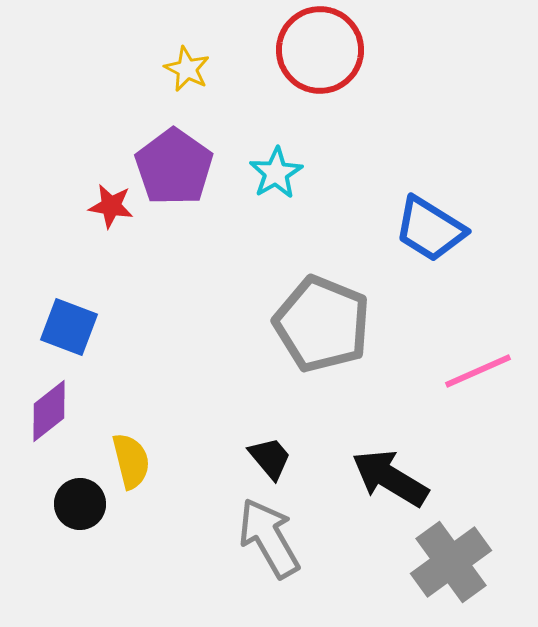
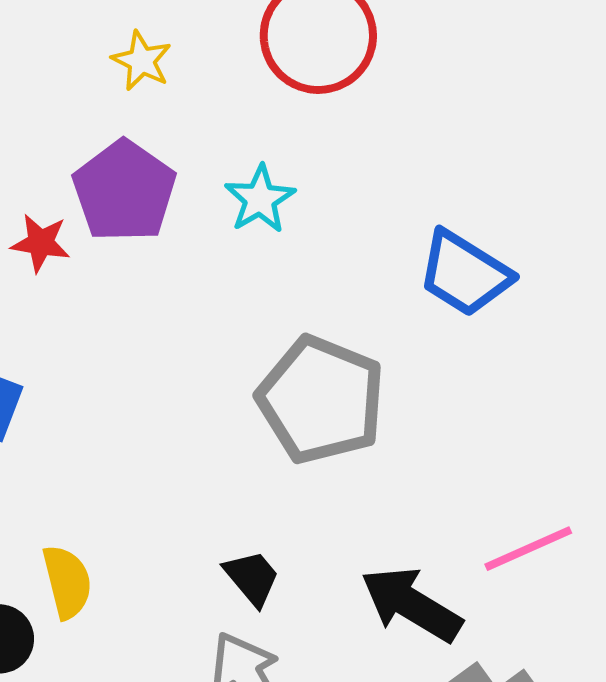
pink line: (478, 371) -> (528, 549), moved

